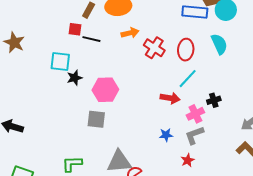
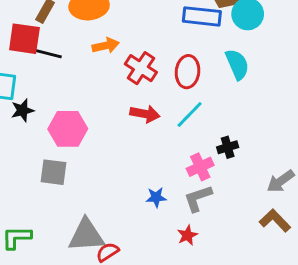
red square: (75, 29) -> (24, 39), size x1.6
red arrow: (170, 98) -> (145, 114), moved

